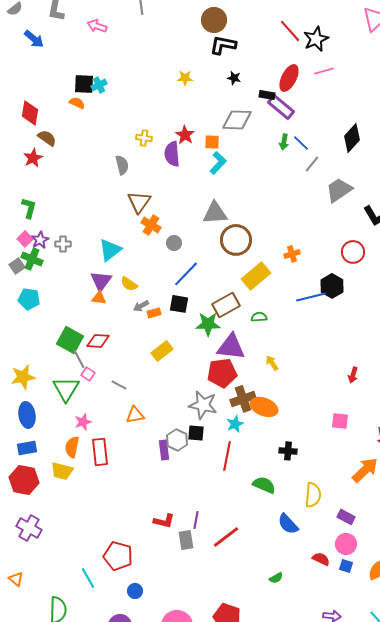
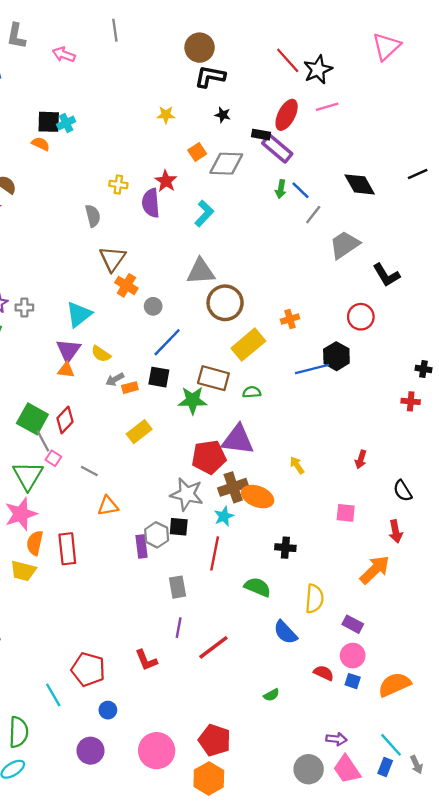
black diamond: (352, 138) -> (360, 184), turned -72
orange square: (212, 142) -> (197, 152), moved, turned -35
brown rectangle: (226, 305) -> (213, 378), turned 44
red diamond: (98, 341) -> (65, 420), turned -50
purple triangle: (231, 347) -> (238, 440), moved
yellow arrow: (272, 363) -> (297, 465), moved
pink star: (83, 422) -> (21, 514), moved, size x1.6
red L-shape: (164, 521) -> (146, 660), moved, turned 55
gray rectangle: (186, 540) -> (177, 587), moved

